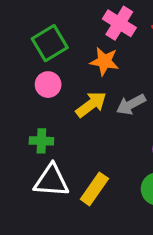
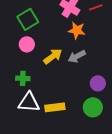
orange star: (104, 61) -> (77, 30), moved
yellow rectangle: (94, 189) -> (55, 107), turned 48

